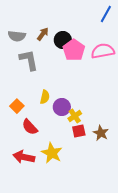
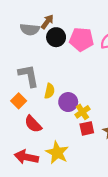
gray semicircle: (17, 36) -> (30, 29), moved
black circle: (63, 40) -> (56, 37), moved
pink pentagon: (74, 50) -> (81, 39), turned -30
gray L-shape: (29, 60) -> (29, 76), moved

